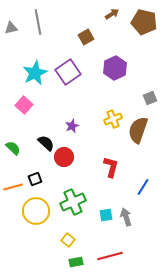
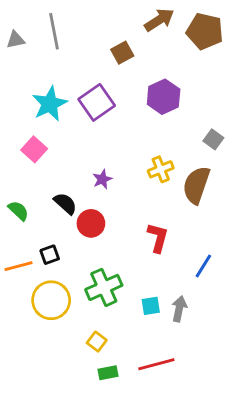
brown arrow: (112, 14) -> (159, 20), size x1.5
gray square: (150, 98) -> (213, 139), turned -32
gray arrow: (126, 217) -> (179, 309), turned 30

